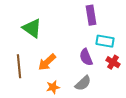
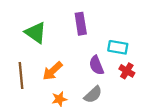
purple rectangle: (91, 15) -> (81, 24), moved

